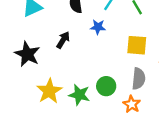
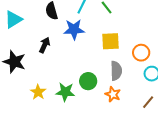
blue star: (98, 27) -> (74, 29), size x1.5
yellow star: (49, 91) -> (38, 92), size x0.7

